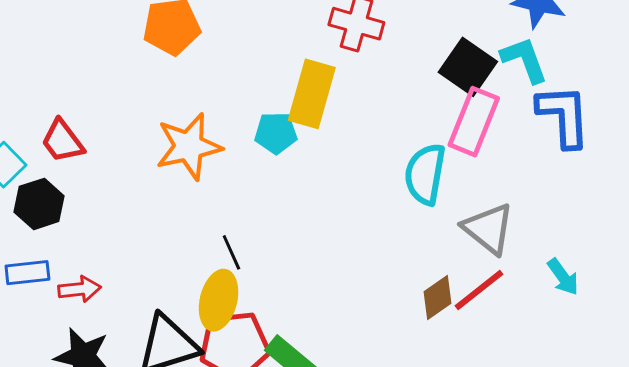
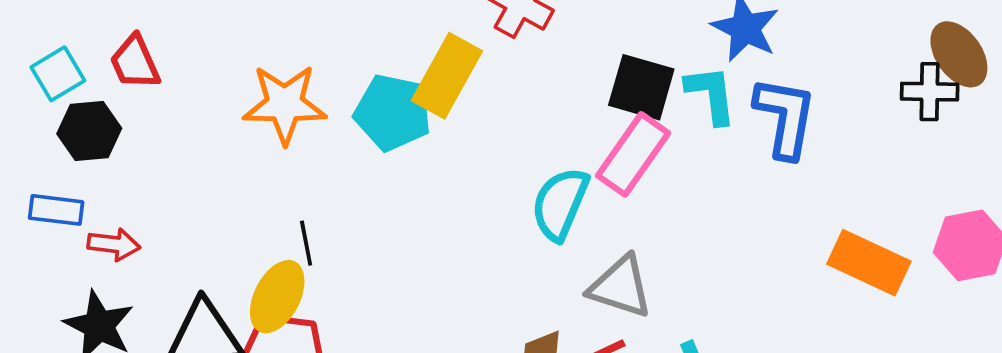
black square: (468, 67) -> (641, 87), turned -32
blue L-shape: (564, 116) -> (785, 117), moved
cyan pentagon: (276, 133) -> (393, 112), size x1.5
gray triangle: (488, 229) -> (621, 287), turned -34

